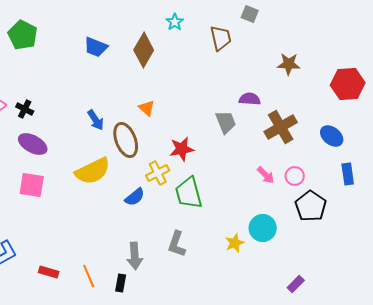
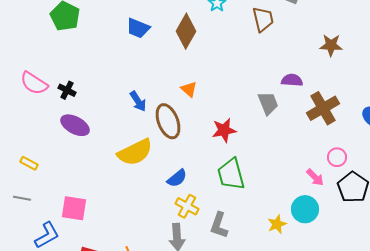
yellow cross: (158, 173) -> (187, 206), moved, turned -35
pink arrow: (266, 175) -> (315, 177), moved
pink square: (32, 185) -> (74, 208), moved

